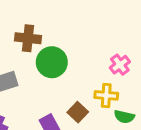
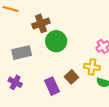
brown cross: (28, 38) -> (41, 23), turned -30

